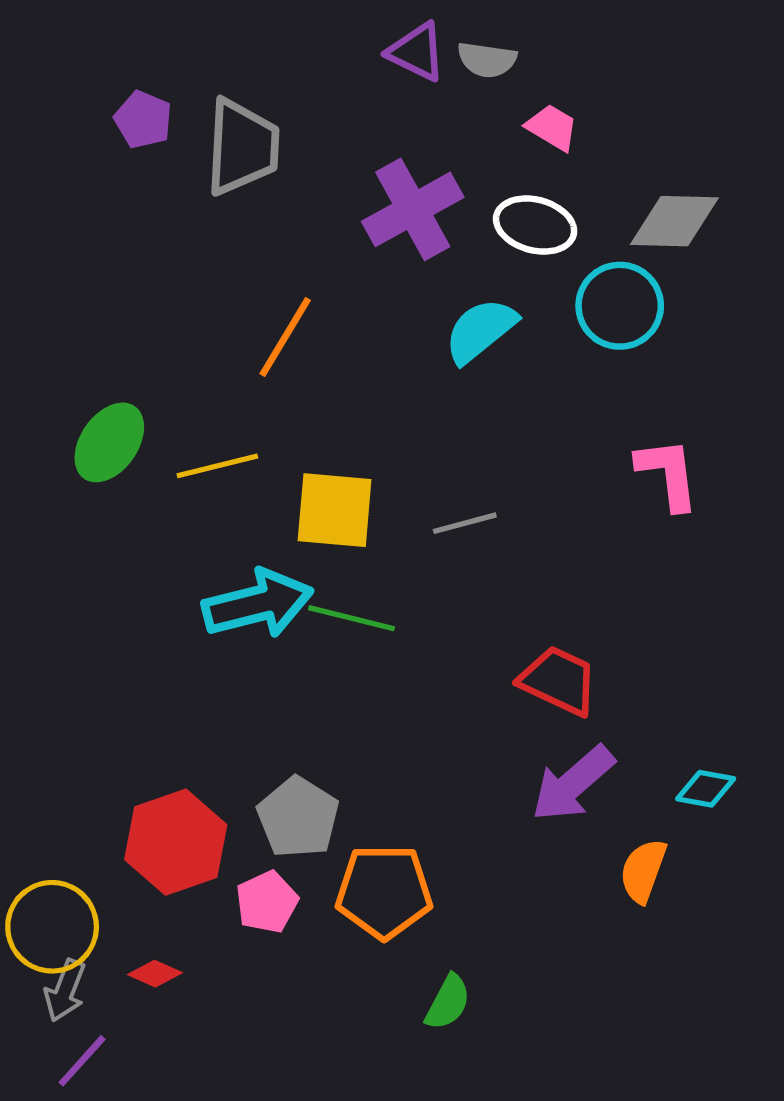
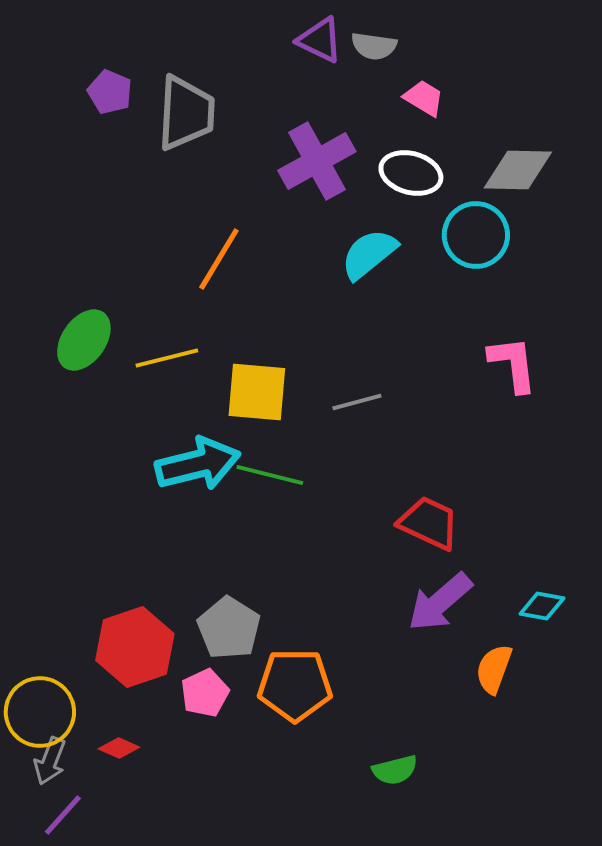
green semicircle: (448, 1002) -> (395, 770), moved, turned 48

